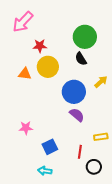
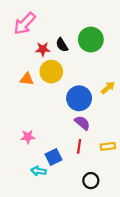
black semicircle: (81, 59) -> (62, 45), moved
red line: (80, 152) -> (79, 146), moved
black circle: (94, 167) -> (91, 181), moved
cyan arrow: (45, 171) -> (38, 171), moved

